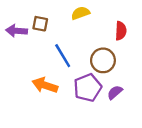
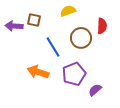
brown circle: (103, 60) -> (81, 38), moved
purple semicircle: (115, 92) -> (95, 90), moved

